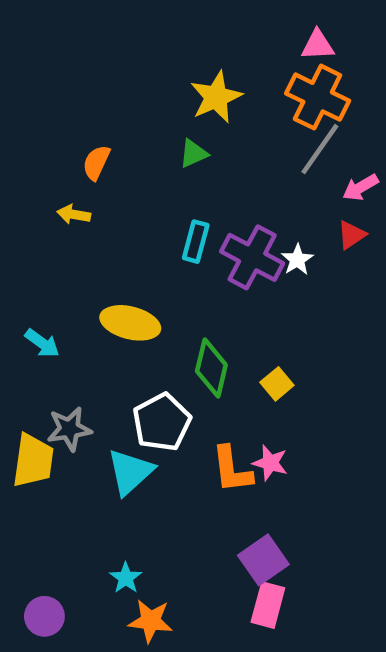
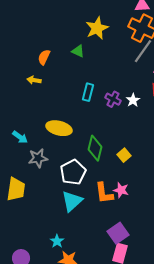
green triangle: (193, 154) -> (78, 51), moved, turned 48
purple cross: (252, 257) -> (113, 99), size x0.6
gray star: (69, 429) -> (38, 158), moved
cyan triangle: (130, 472) -> (72, 201), moved

